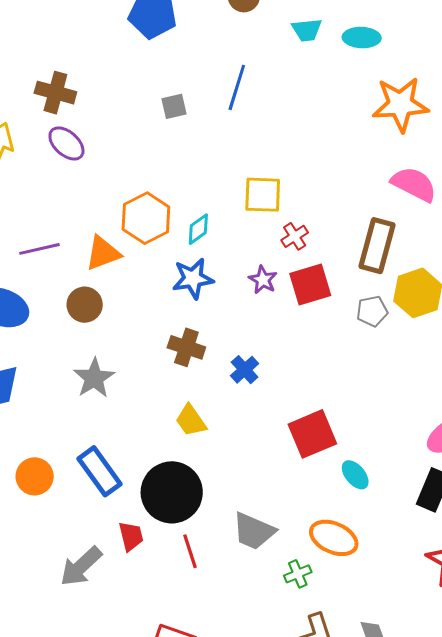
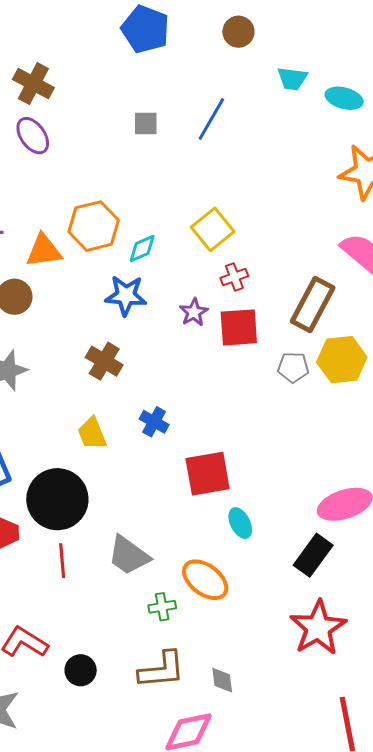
yellow square: (263, 195) -> (213, 229), turned 36
blue cross: (245, 370) -> (154, 422), moved, turned -32

